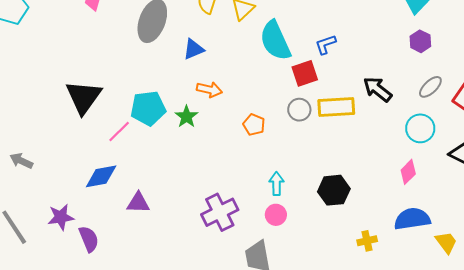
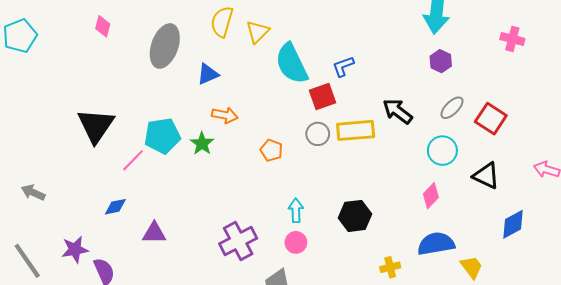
blue diamond: (101, 176) -> (115, 207), size x0.7

